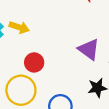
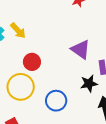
yellow arrow: (19, 27) -> (18, 31), turned 30

